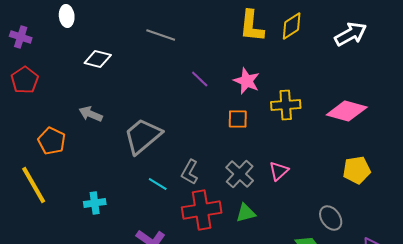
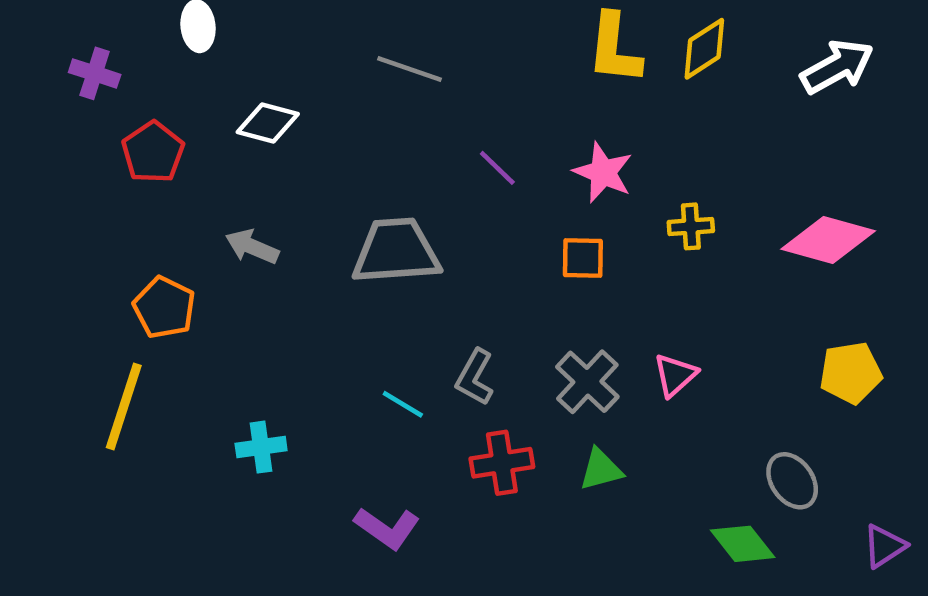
red pentagon: (25, 80) -> (153, 152), moved
yellow cross: (286, 105) -> (691, 226), size x0.7
gray trapezoid: (143, 136) -> (396, 251), moved, turned 36
yellow line: (34, 185) -> (124, 407), turned 48
red cross: (202, 210) -> (502, 463), size x0.7

